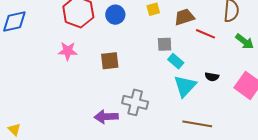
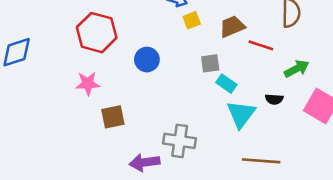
blue circle: (115, 15) -> (147, 60), moved
green arrow: (245, 41) -> (297, 69), moved, turned -60
brown square: (110, 61) -> (113, 117), moved

